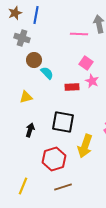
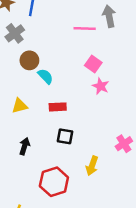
gray cross: (22, 38) -> (15, 33), turned 35
red rectangle: (72, 87) -> (58, 107), moved
black square: (63, 122) -> (65, 136), size x0.6
yellow arrow: (85, 146) -> (92, 166), size x0.7

